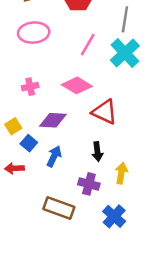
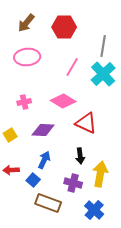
blue square: (29, 143) -> (33, 180), moved
yellow arrow: (121, 173) -> (100, 174), size x1.4

